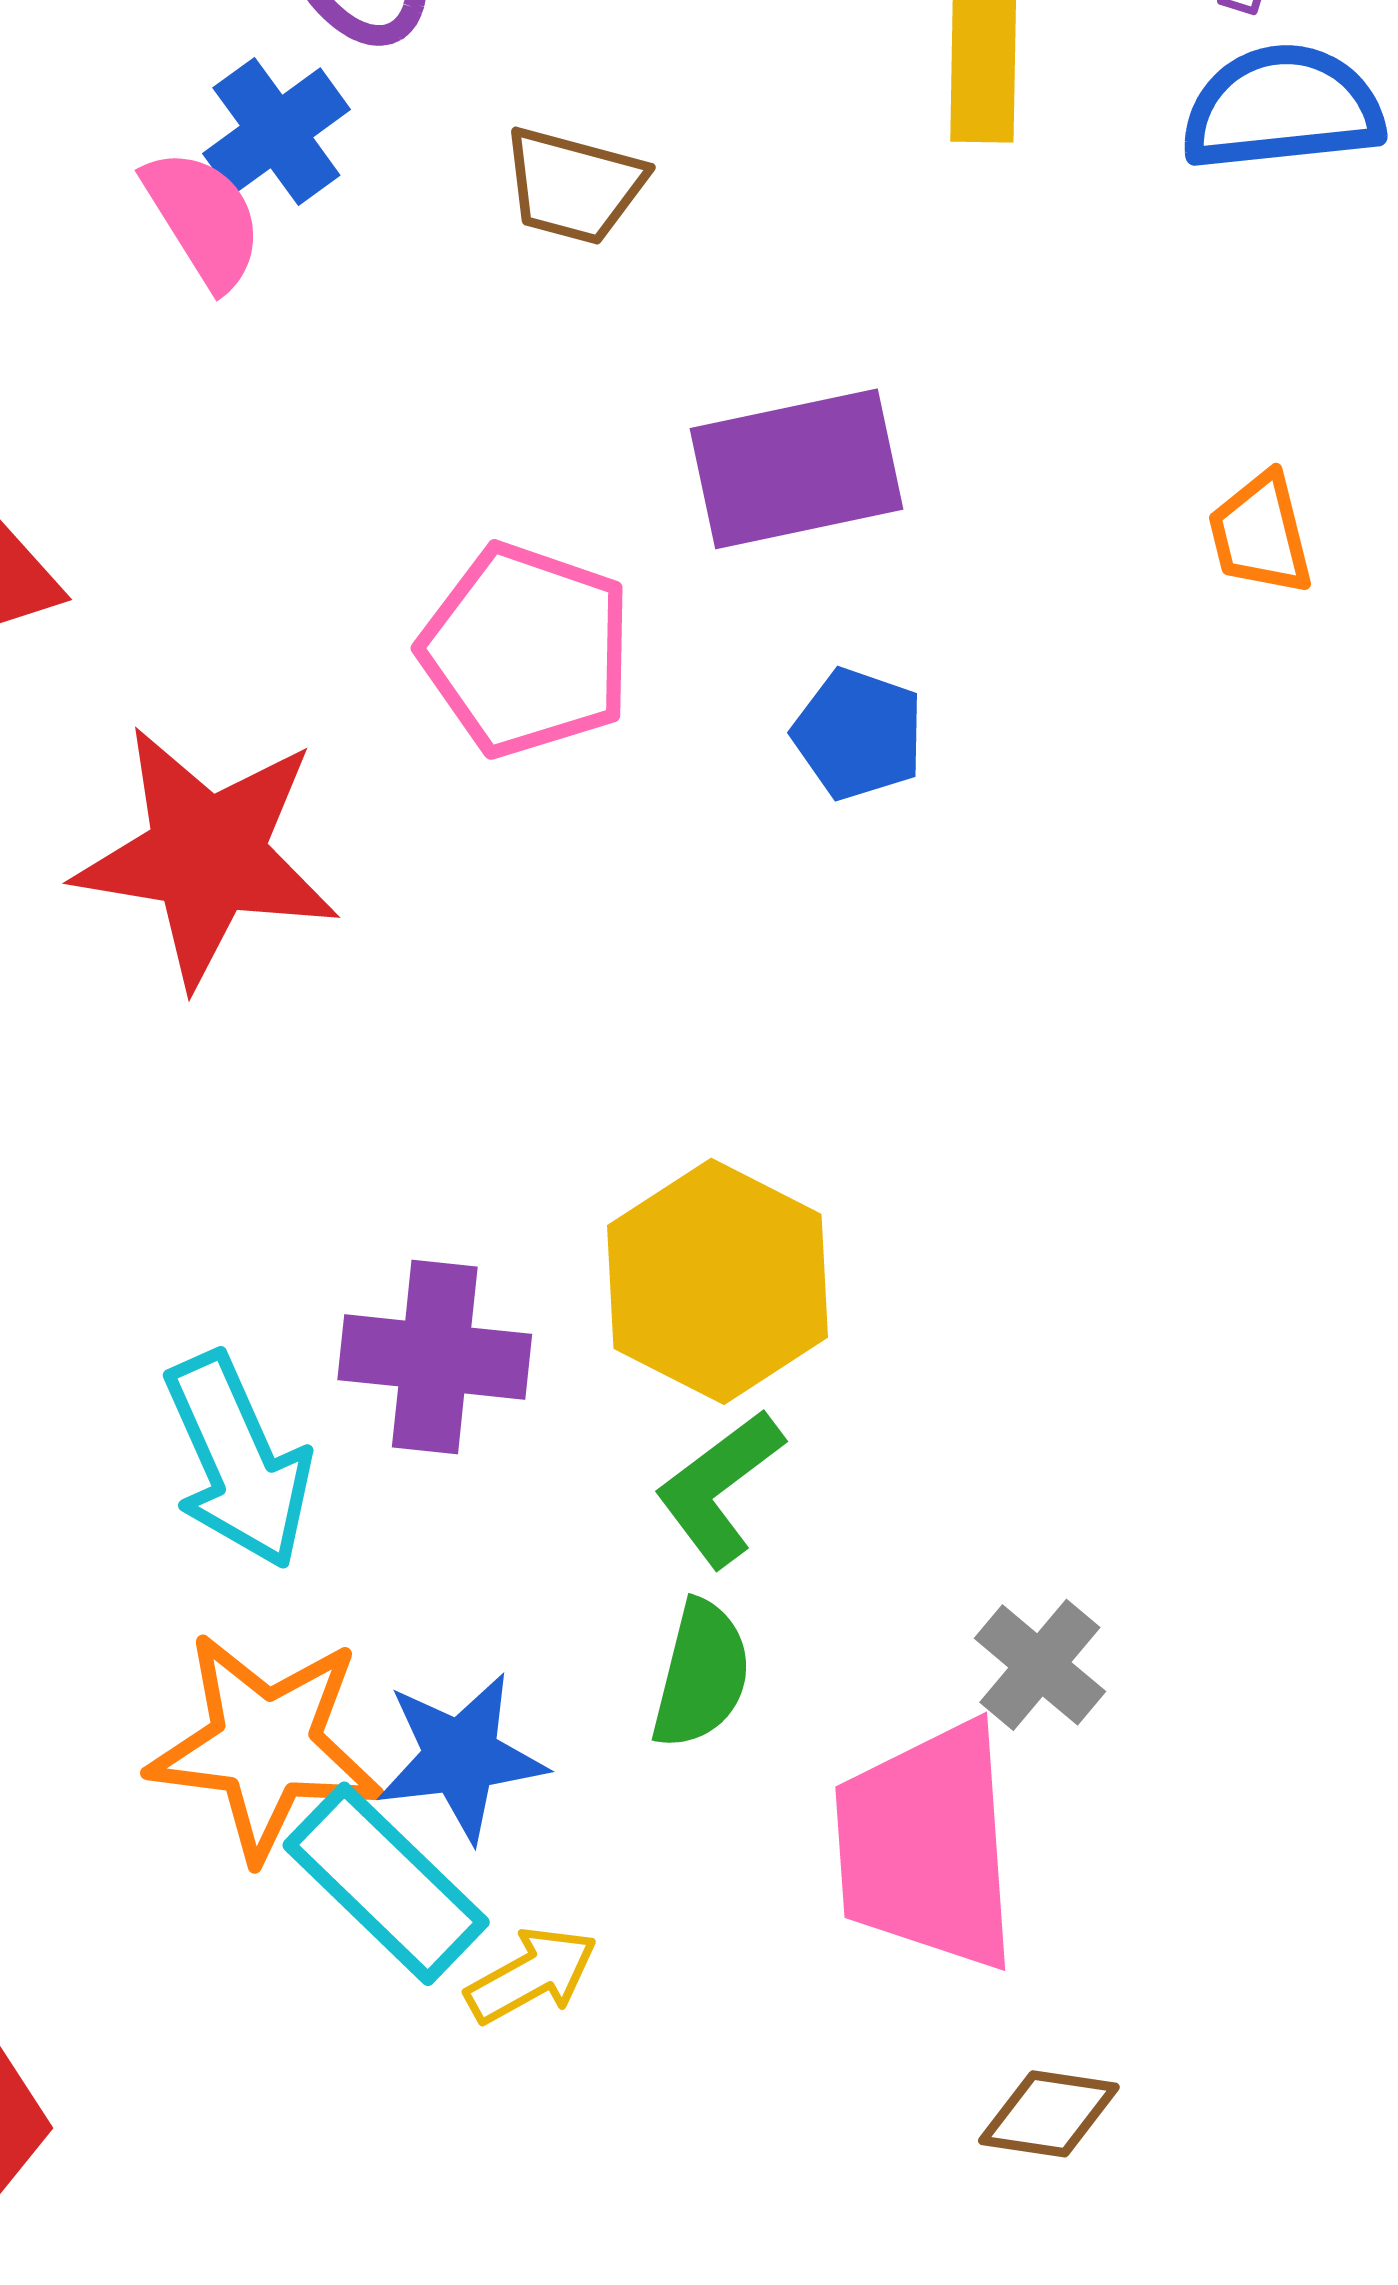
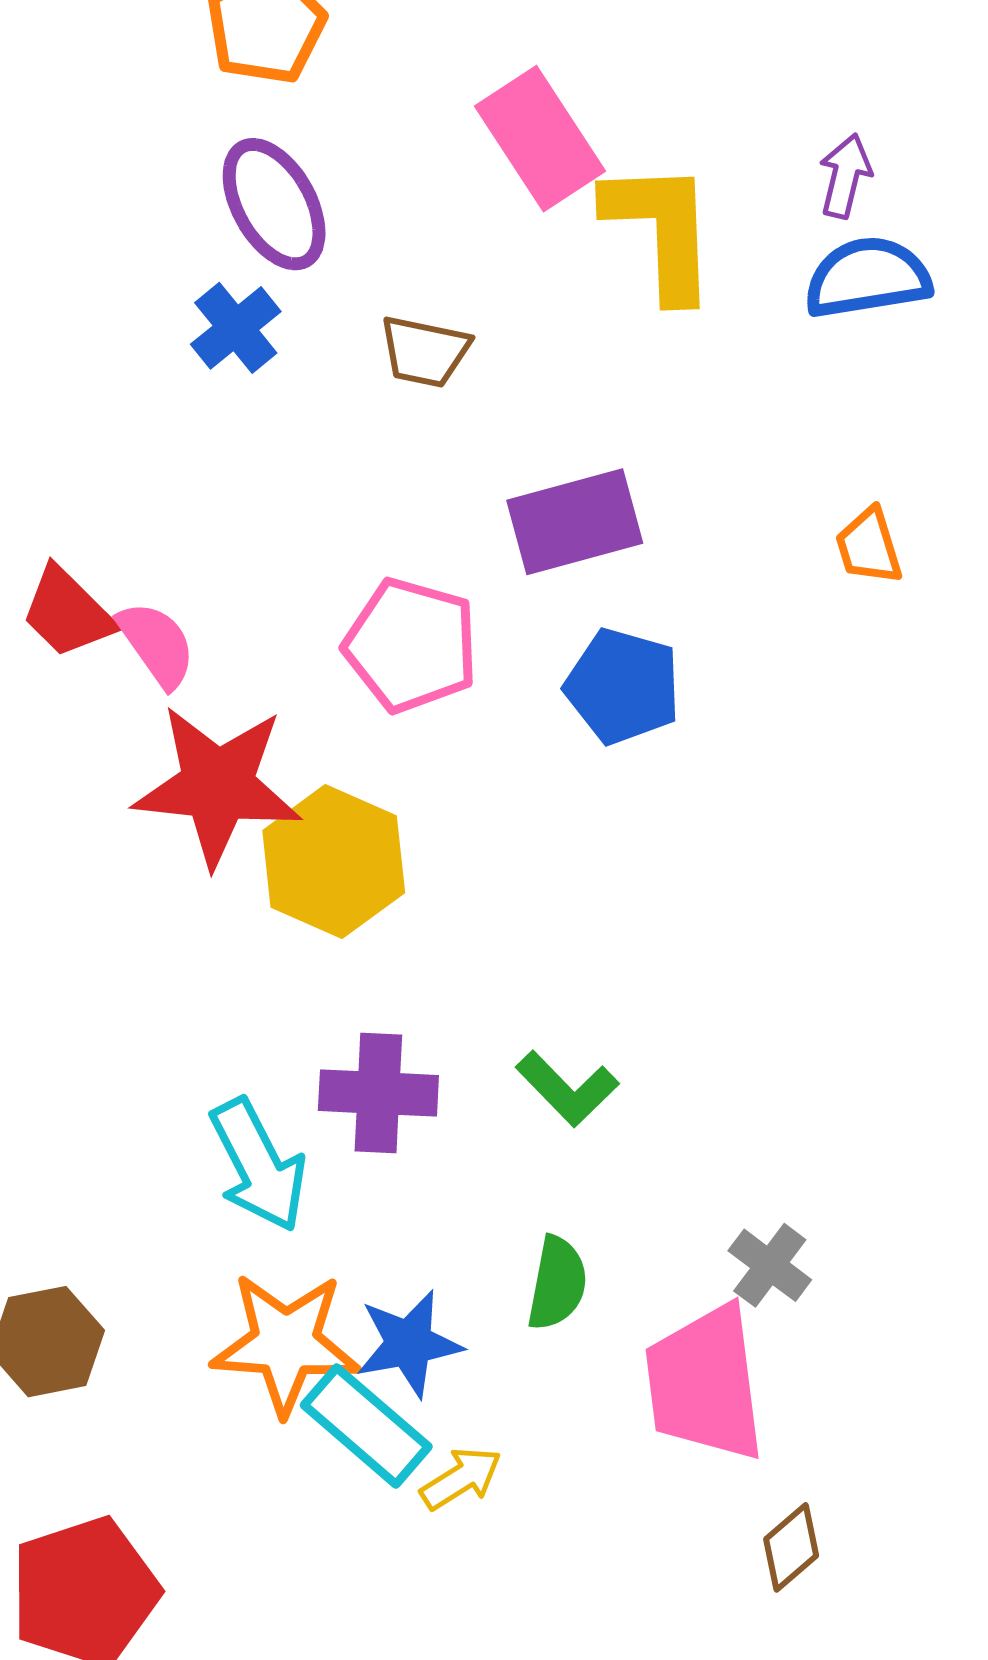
pink semicircle: (203, 218) -> (157, 644), moved
blue pentagon: (858, 734) -> (623, 686), size x1.4
yellow hexagon: (718, 1281) -> (334, 862), moved
green L-shape: (719, 1488) -> (567, 1089), moved, turned -94
brown diamond: (1049, 2114) -> (791, 1547), turned -46

